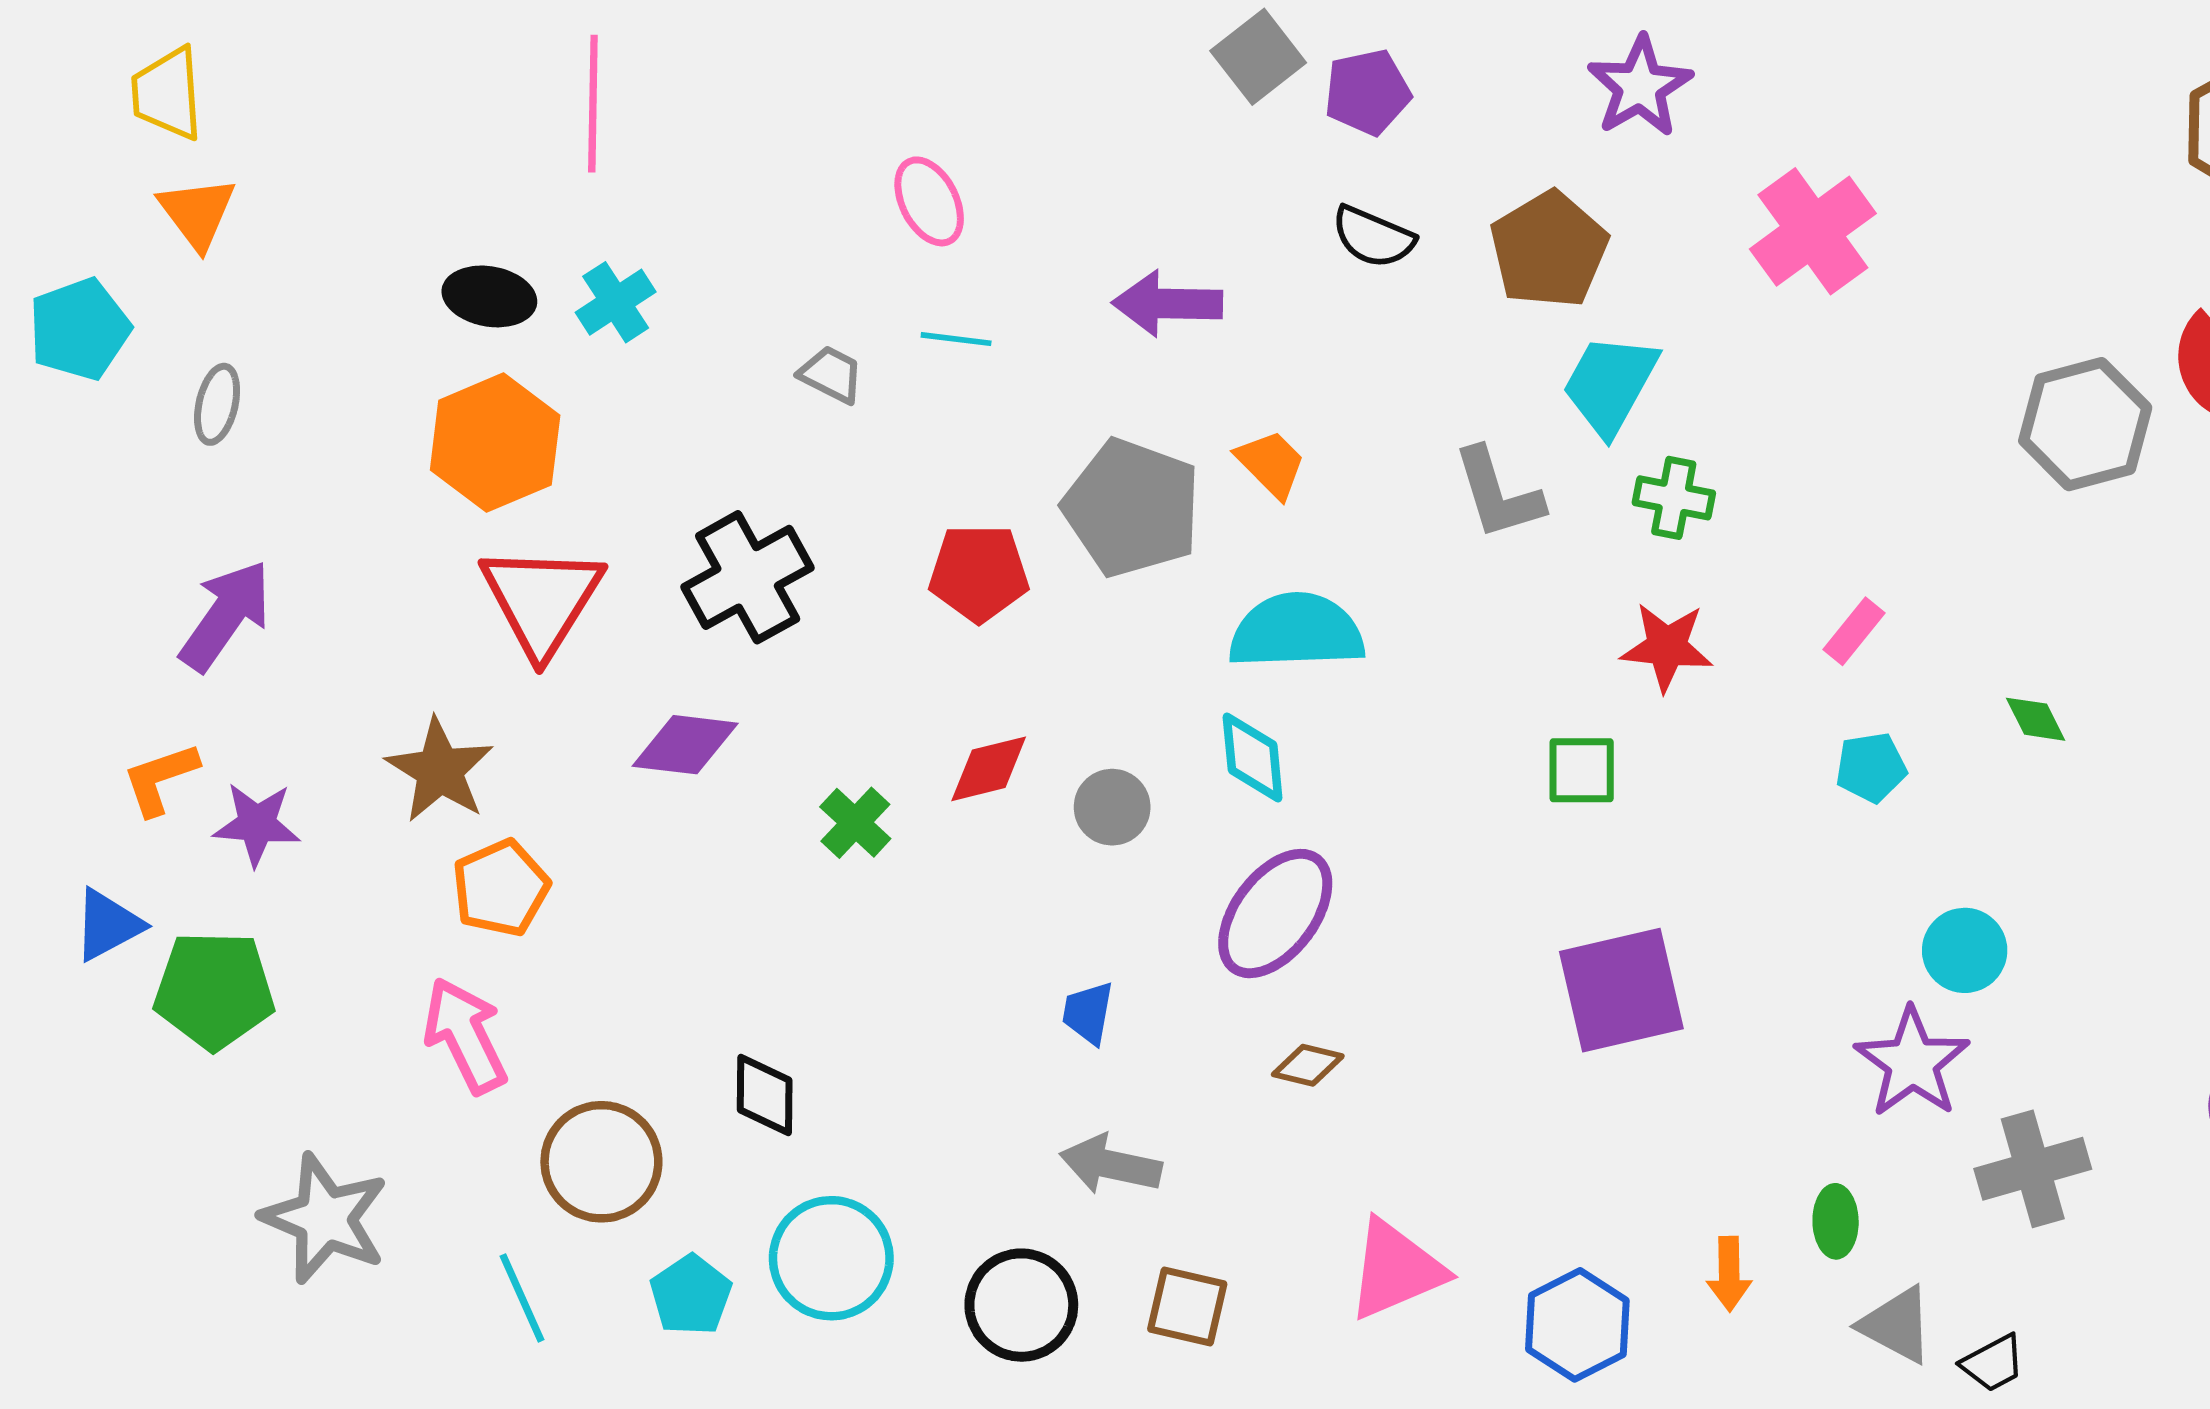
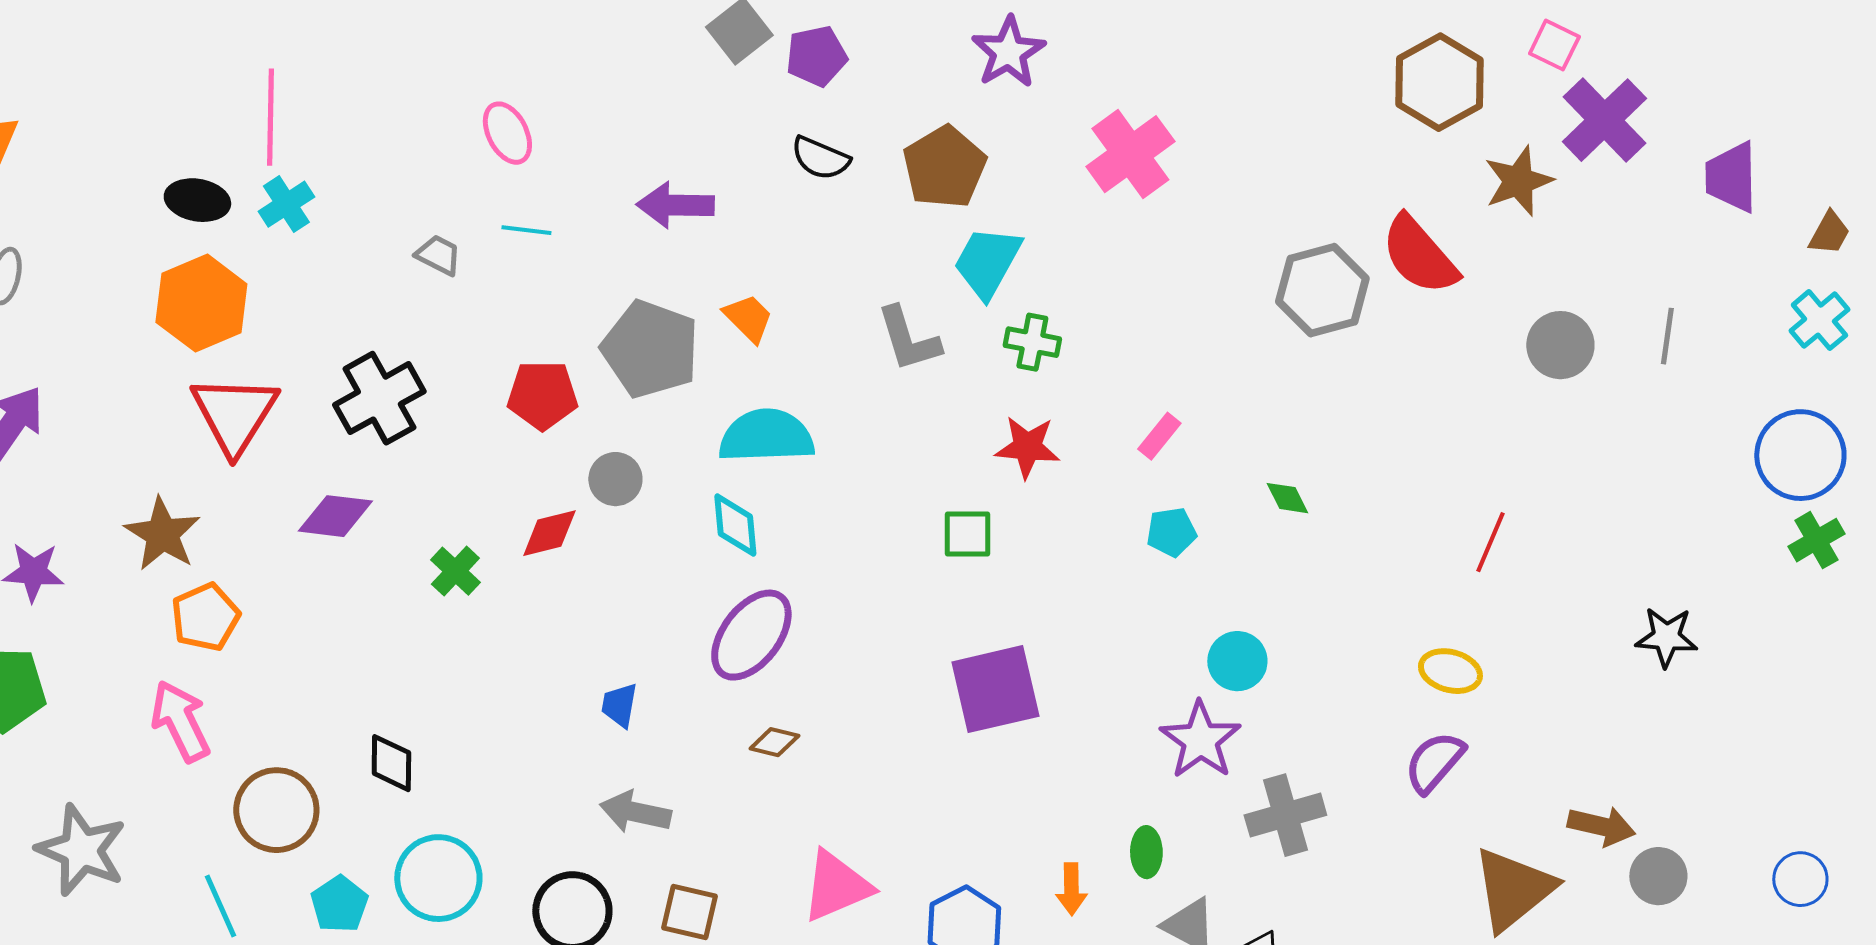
pink line: (593, 104) -> (270, 117), moved
gray circle: (1112, 807) -> (615, 479), moved

